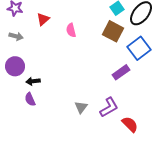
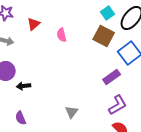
purple semicircle: (30, 99) -> (21, 118), moved
purple L-shape: (109, 107) -> (118, 105), moved

